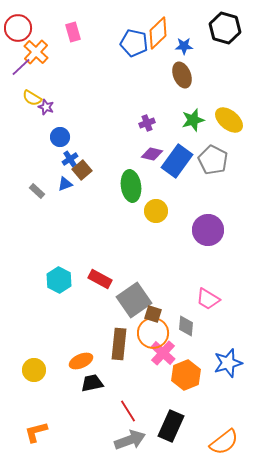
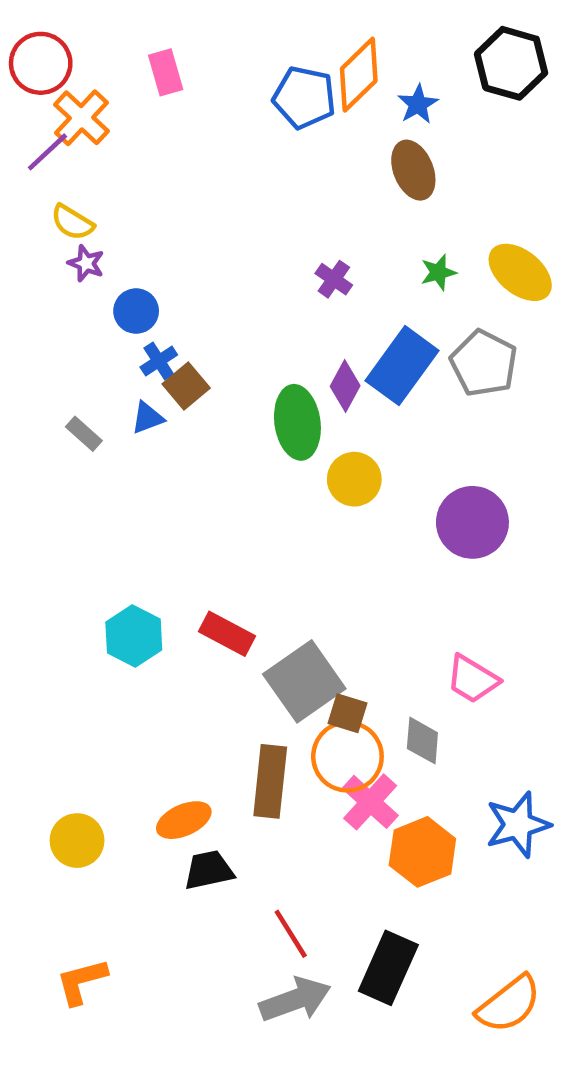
blue star: (184, 46) -> (418, 104), turned -30
purple star: (46, 107) -> (86, 263), moved
green star: (193, 120) -> (438, 272), size x0.7
purple cross: (147, 123) -> (334, 279), turned -35
purple diamond: (152, 154) -> (345, 386), moved, turned -75

